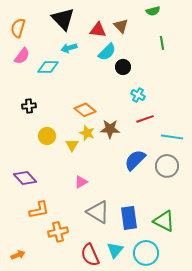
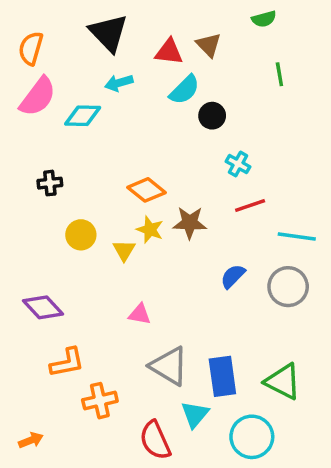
pink semicircle: (22, 56) -> (38, 97), size x1.4
blue semicircle: (135, 160) -> (233, 276), size x0.7
pink triangle: (81, 182) -> (140, 314), turned 40
cyan triangle: (115, 250) -> (195, 414), moved

